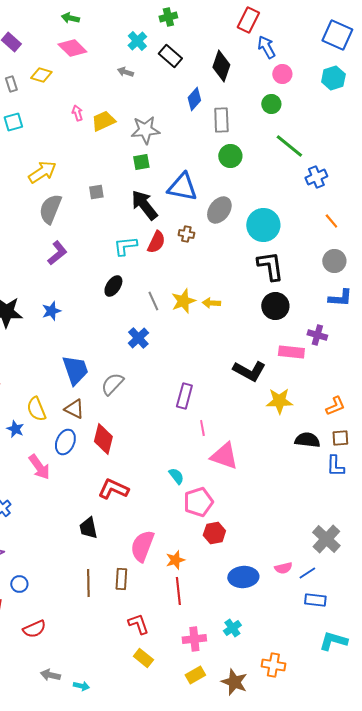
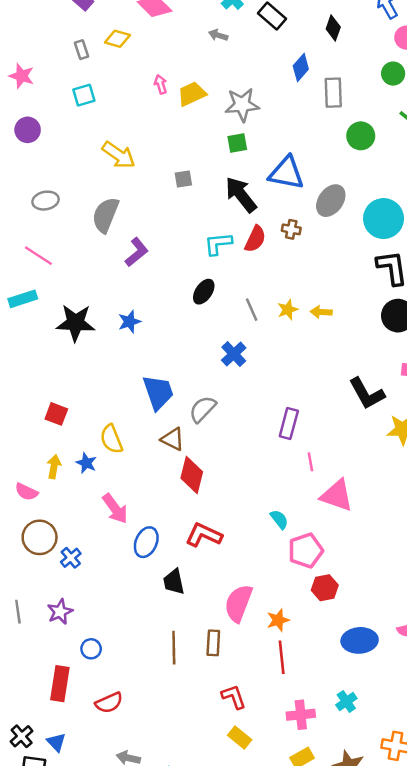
black diamond: (221, 66) -> (333, 28), size x0.7
green circle: (230, 156) -> (361, 136), moved
yellow arrow: (42, 172) -> (119, 155), turned 68
gray semicircle: (50, 209) -> (105, 215), moved
yellow star: (183, 301) -> (288, 310), size x0.7
black L-shape: (249, 371) -> (367, 394), turned 32
brown triangle: (74, 409) -> (173, 439), moved
blue ellipse: (65, 442) -> (146, 542), moved

